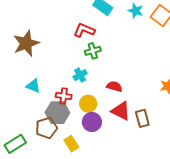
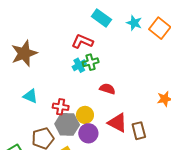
cyan cross: (80, 75) -> (79, 65), moved
red semicircle: (114, 86) -> (107, 89), moved
gray hexagon: (57, 113) -> (67, 124), moved

